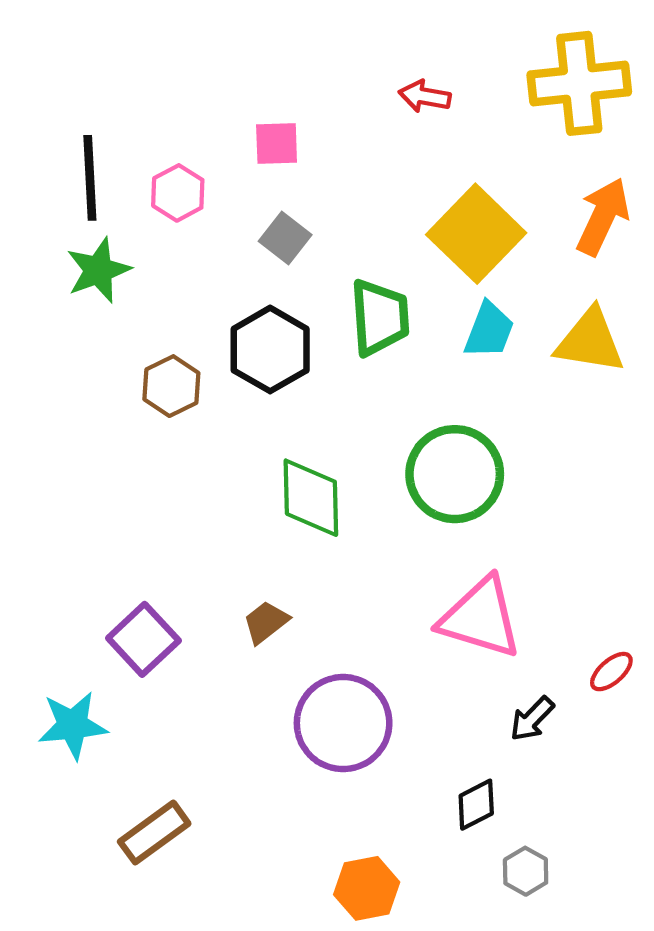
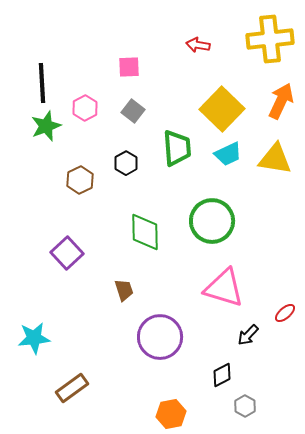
pink hexagon: (178, 193) -> (85, 108), moved
cyan trapezoid: (489, 330) -> (228, 154), turned 44
black hexagon: (270, 350) -> (126, 163), size x0.6
brown trapezoid: (266, 622) -> (124, 290), turned 110
purple square: (143, 639) -> (67, 253), moved

